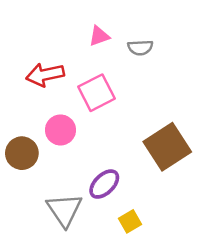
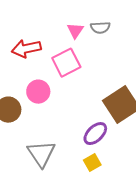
pink triangle: (99, 36) -> (75, 31), moved, turned -36
purple ellipse: (104, 184) -> (95, 134), moved

